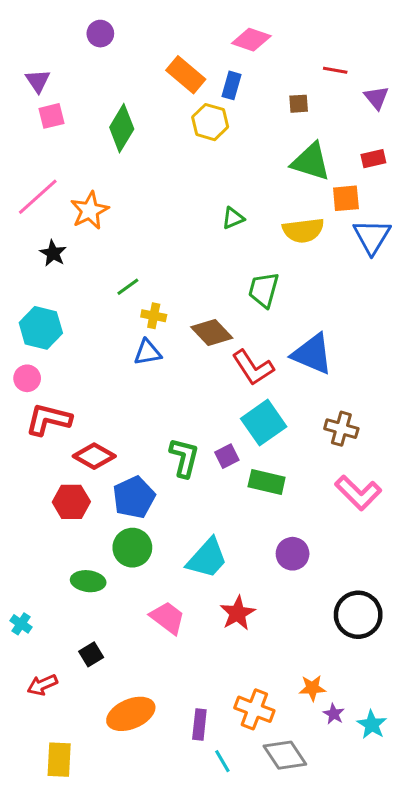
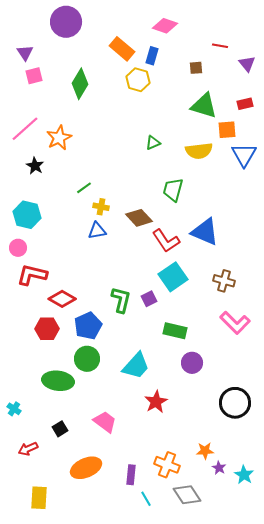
purple circle: (100, 34) -> (66, 22), size x1.8
green rectangle: (267, 482) -> (175, 331), moved
green ellipse: (88, 581) -> (58, 381), size x1.4
pink trapezoid: (167, 618) -> (105, 422), moved

